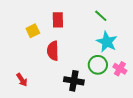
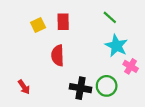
yellow square: (33, 31) -> (38, 25), moved
green circle: (98, 65) -> (107, 86), moved
pink cross: (120, 69) -> (131, 66), moved

